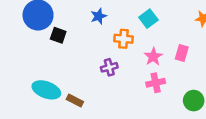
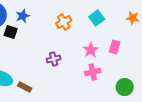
blue star: (99, 16) -> (23, 16), moved
cyan square: (148, 19) -> (97, 18), moved
orange cross: (124, 39) -> (64, 22), moved, turned -35

